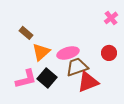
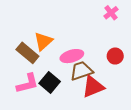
pink cross: (111, 18) -> (111, 13), moved
brown rectangle: (26, 33) -> (27, 53), moved, size x1.5
orange triangle: (41, 52) -> (43, 41), moved

